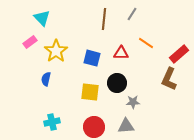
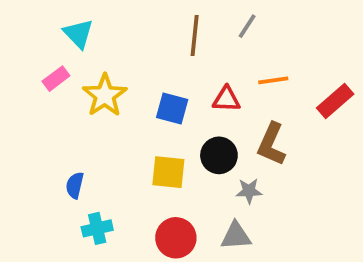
orange line: (146, 43) -> (273, 80), turned -42
blue semicircle: (46, 79) -> (75, 185), moved
brown L-shape: (169, 79) -> (271, 144), moved

